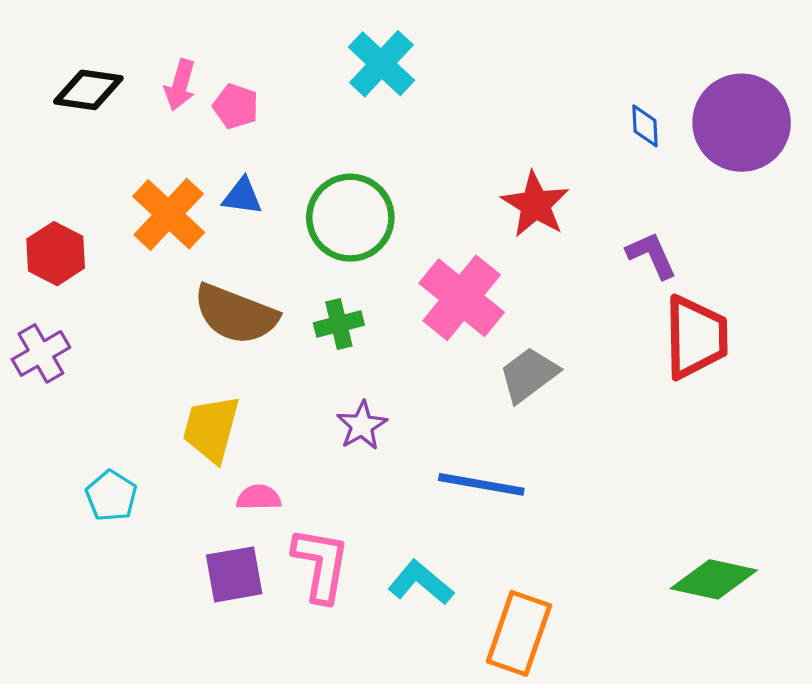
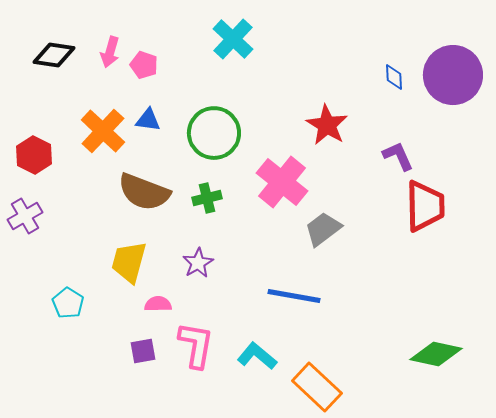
purple star: (362, 425) -> (198, 263), moved
purple square: (234, 574) -> (143, 351), size x0.7
orange rectangle: (519, 633) -> (317, 387), turned -66

